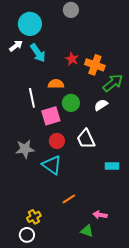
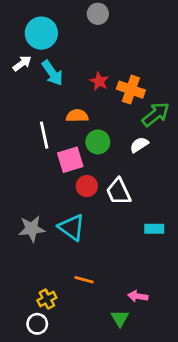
red circle: (57, 141) -> (87, 186), moved
gray star: (25, 149) -> (32, 229), moved
orange line: (69, 199) -> (84, 280), moved, turned 48
green triangle: (87, 231) -> (120, 318), turned 40

